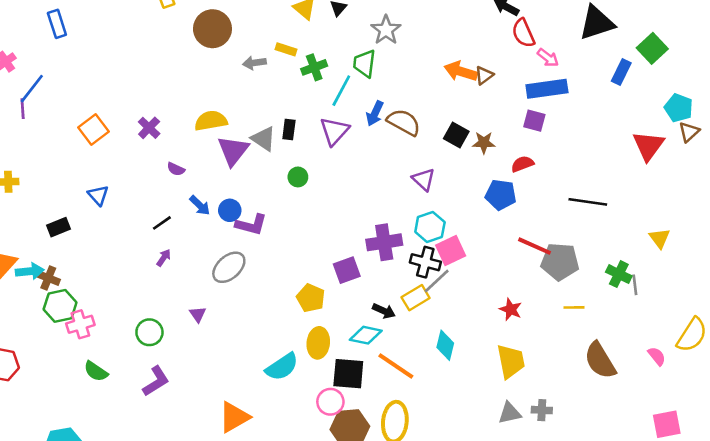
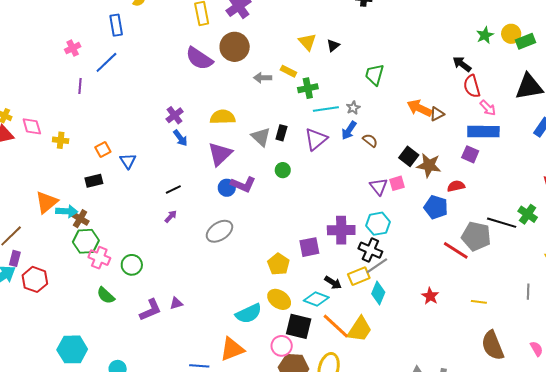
gray star: (386, 30) -> (353, 108), moved, size x0.6
green trapezoid: (364, 63) -> (375, 75), moved
blue line: (32, 89) -> (106, 62), moved
cyan line: (341, 91) -> (326, 109), turned 45
brown semicircle: (404, 122) -> (370, 141), size x0.6
orange square: (94, 129) -> (103, 149), moved, size x0.7
brown star: (484, 143) -> (429, 165), size x1.4
purple triangle: (233, 151) -> (220, 154), moved
purple semicircle: (176, 169) -> (199, 58), moved, size x2.0
blue arrow: (200, 205) -> (180, 138), moved
purple L-shape: (251, 225) -> (243, 184), moved
pink square: (451, 250) -> (397, 183), moved, size x0.7
gray pentagon: (560, 262) -> (476, 236), moved
green cross: (619, 274) -> (528, 214), moved
purple triangle: (198, 314) -> (176, 303), moved, turned 40
pink cross: (80, 324) -> (99, 258), turned 30
green circle: (149, 332) -> (132, 265), moved
yellow ellipse: (318, 343) -> (279, 299), turned -70
cyan diamond: (445, 345) -> (378, 293), moved
yellow trapezoid: (511, 361) -> (360, 329), moved, turned 36
orange triangle: (234, 417) -> (232, 349), moved

